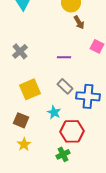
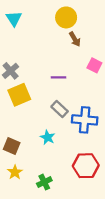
yellow square: (30, 89) -> (19, 95), moved
red hexagon: (72, 131) -> (86, 166), moved
green cross: (63, 154) -> (44, 182), moved

